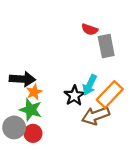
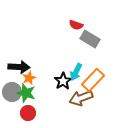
gray rectangle: (106, 46) -> (90, 39), turned -48
gray circle: (14, 127) -> (12, 92), moved

